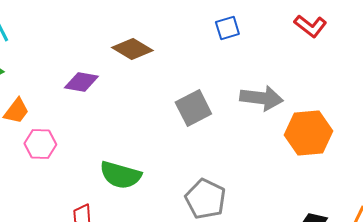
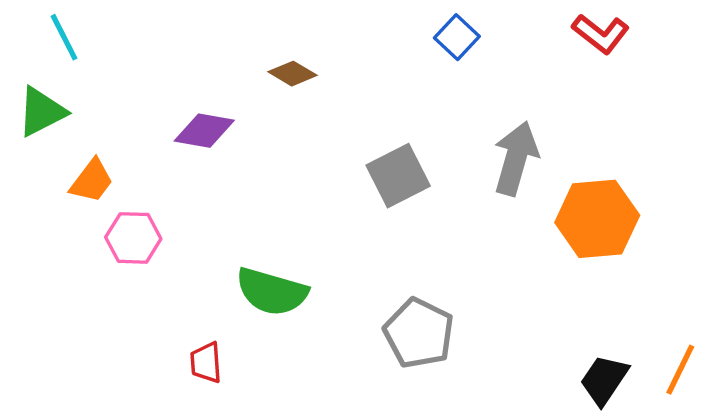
blue square: (227, 28) -> (457, 37), turned -30
brown diamond: (132, 49) -> (293, 74), size x0.7
gray arrow: (261, 98) -> (516, 158), turned -81

